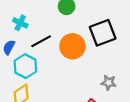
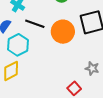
black line: (41, 41) -> (35, 24), turned 42

